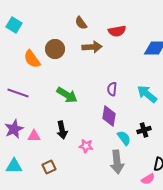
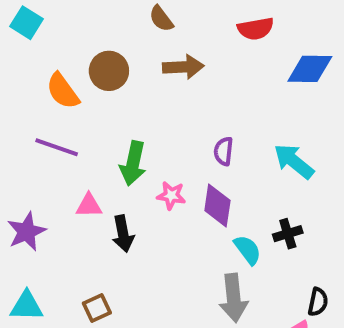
red semicircle: (117, 31) -> (256, 29), moved
purple line: (18, 93) -> (57, 147), moved
green arrow: (67, 95) -> (133, 163), turned 70
pink triangle: (34, 136) -> (89, 206), moved
pink star: (86, 146) -> (171, 195), moved

